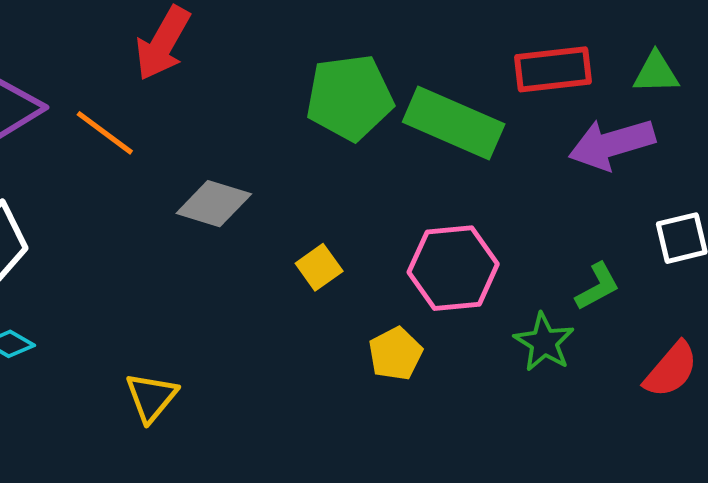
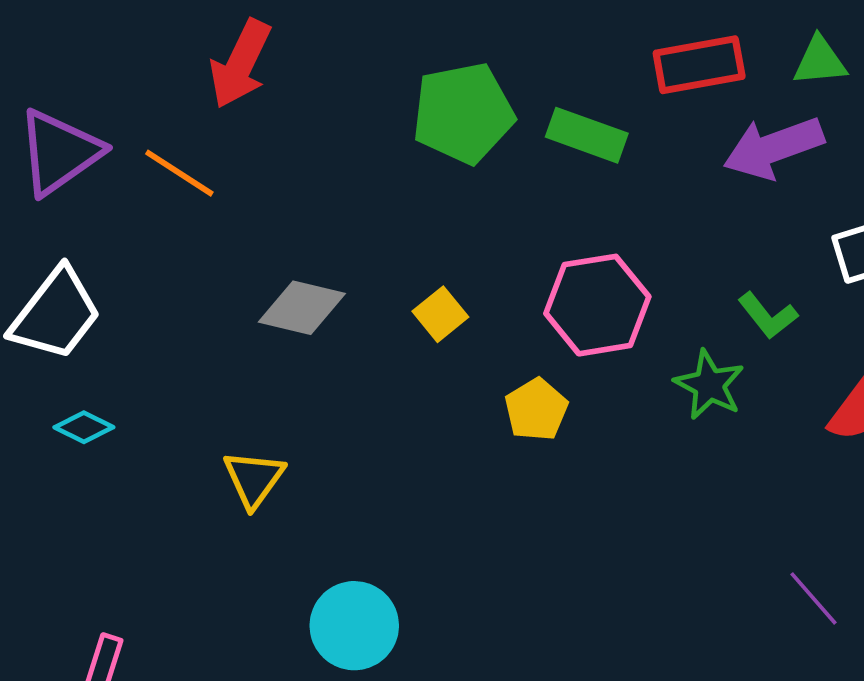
green rectangle: (454, 123) -> (587, 135), size x0.7
gray diamond: (214, 204) -> (302, 308), moved
green L-shape: (598, 286) -> (768, 316), turned 84

